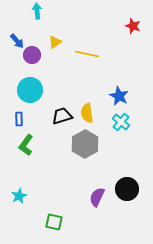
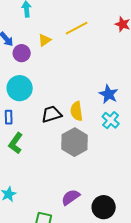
yellow line: (87, 54) -> (77, 28), moved, turned -40
black circle: (127, 189) -> (104, 207), moved
purple semicircle: (97, 197) -> (71, 197), moved, turned 30

